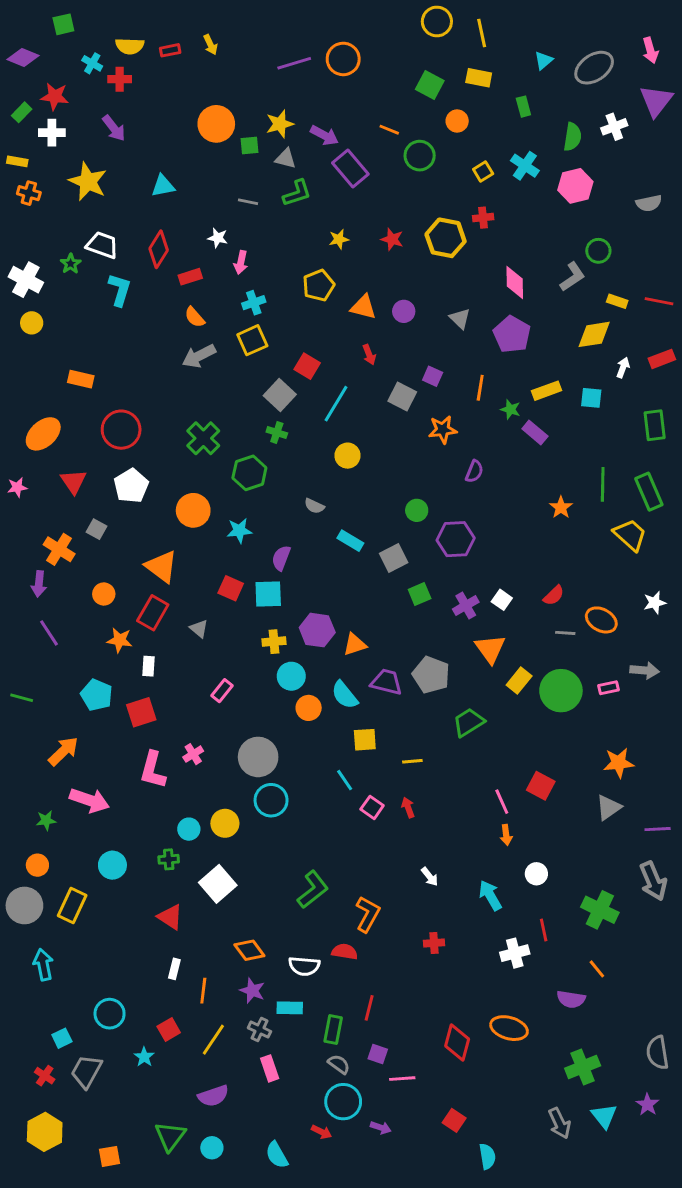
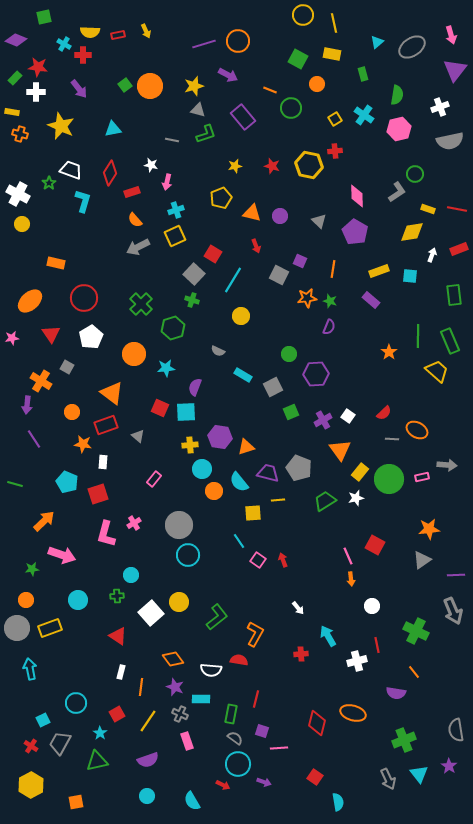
white cross: (614, 127) -> (440, 107), moved
purple arrow: (324, 135) -> (228, 75), moved
green square: (249, 146) -> (125, 85), moved, turned -32
gray semicircle: (649, 203) -> (450, 141), size x1.5
green star: (510, 409) -> (330, 301), moved
white star: (655, 603) -> (356, 498), moved
red rectangle: (153, 613) -> (106, 425), turned 40
yellow line: (412, 761) -> (278, 500), moved
yellow circle: (225, 823) -> (179, 602), moved
cyan arrow: (490, 895) -> (328, 636), moved
yellow rectangle: (72, 905) -> (50, 628), turned 45
green triangle: (170, 1136) -> (97, 761), moved, turned 40

